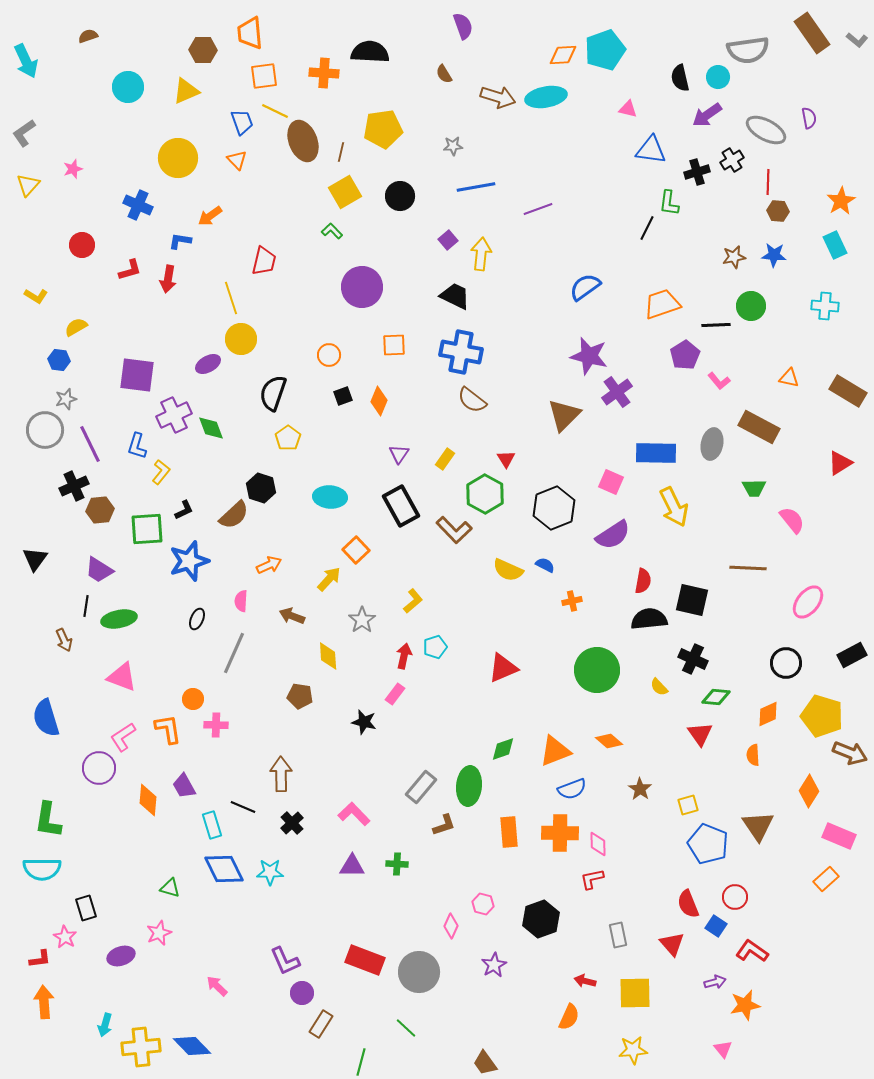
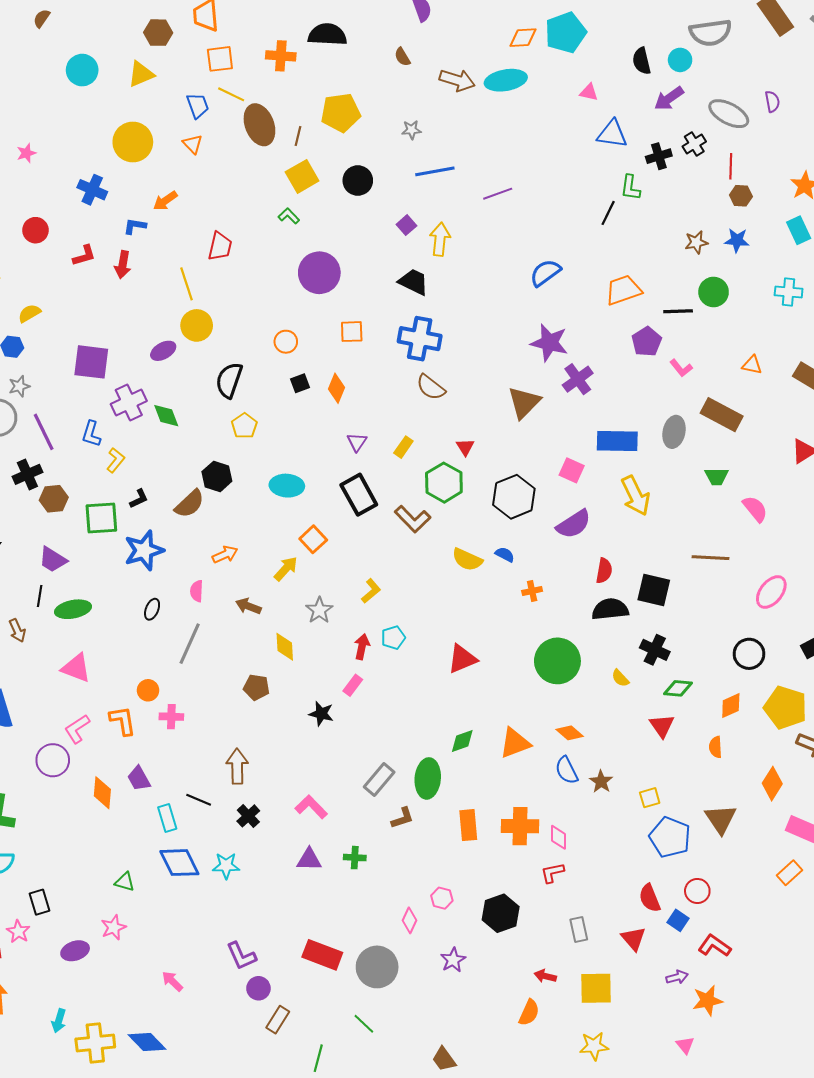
brown semicircle: (88, 36) -> (42, 18), turned -36
blue semicircle: (572, 789) -> (567, 770), moved, turned 84

